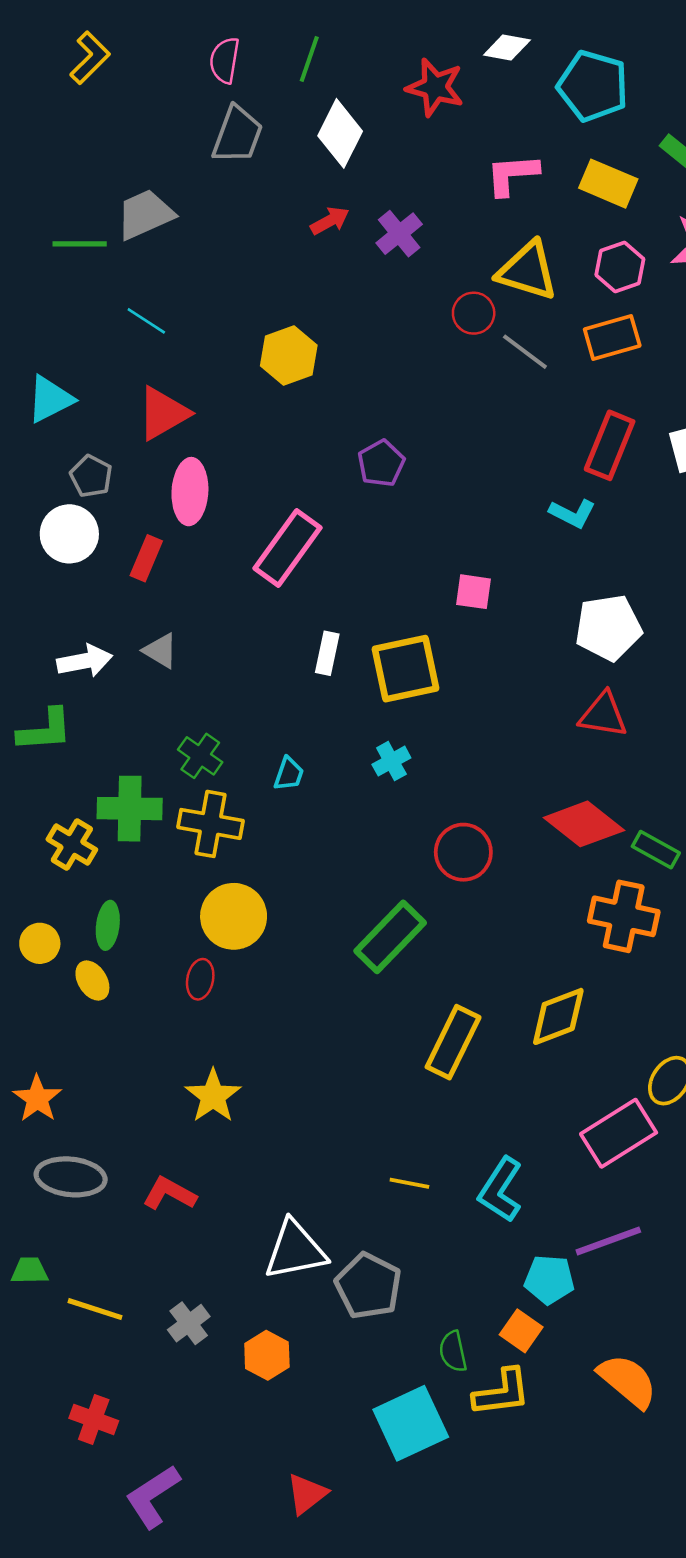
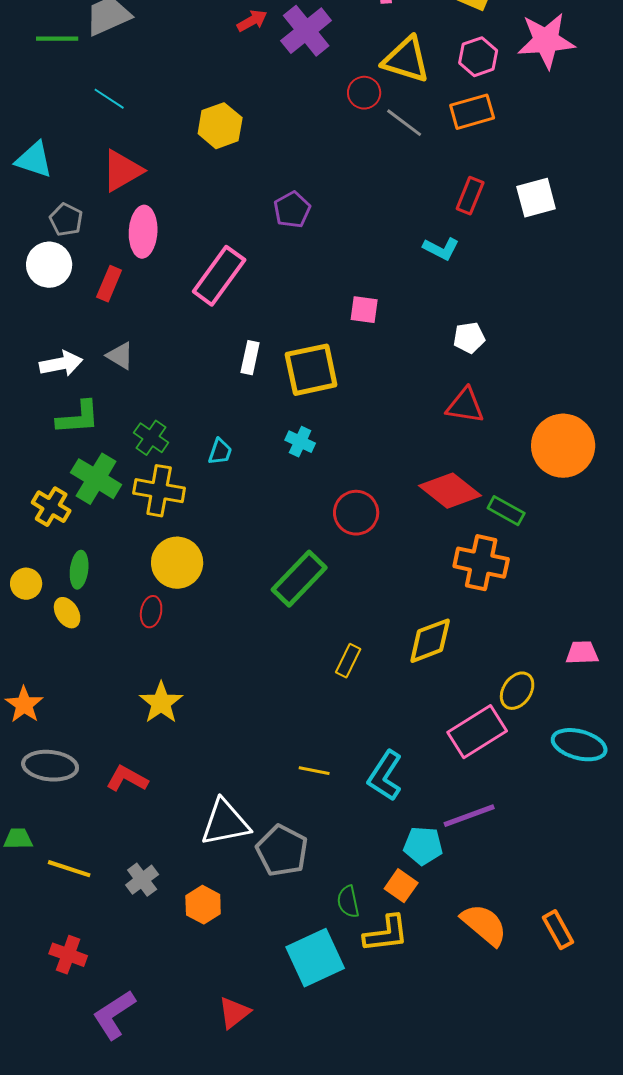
purple cross: (399, 234) -> (306, 31), size x1.4
cyan triangle: (50, 399) -> (34, 160), turned 45
red rectangle: (610, 445) -> (470, 196), size x0.7
white pentagon: (608, 628) -> (469, 338), size x0.6
green L-shape: (45, 730) -> (78, 418), moved
cyan cross: (391, 761) -> (300, 442), turned -36
green cross: (130, 809) -> (96, 479), turned 30
yellow rectangle: (453, 1042) -> (348, 661), size x0.6

